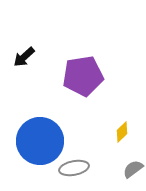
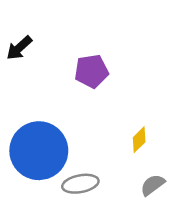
purple pentagon: (83, 76) -> (91, 71), size x0.7

